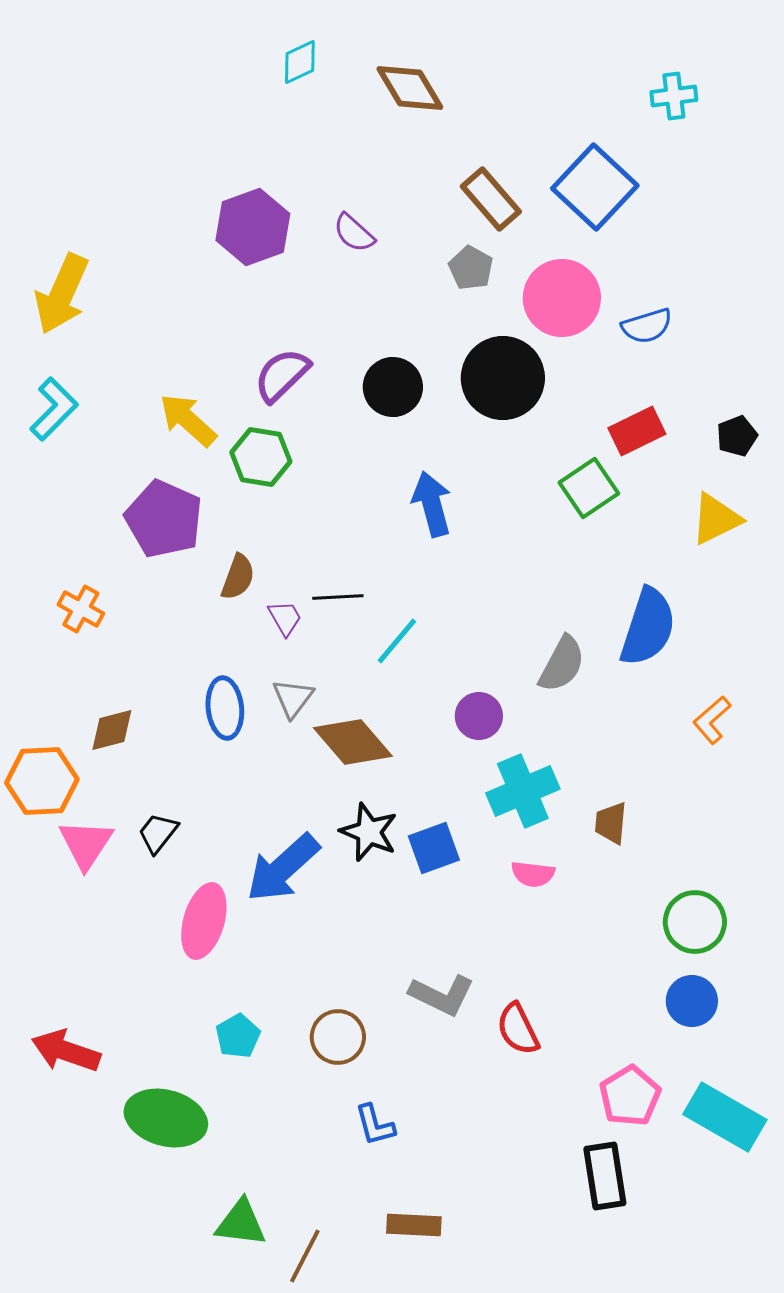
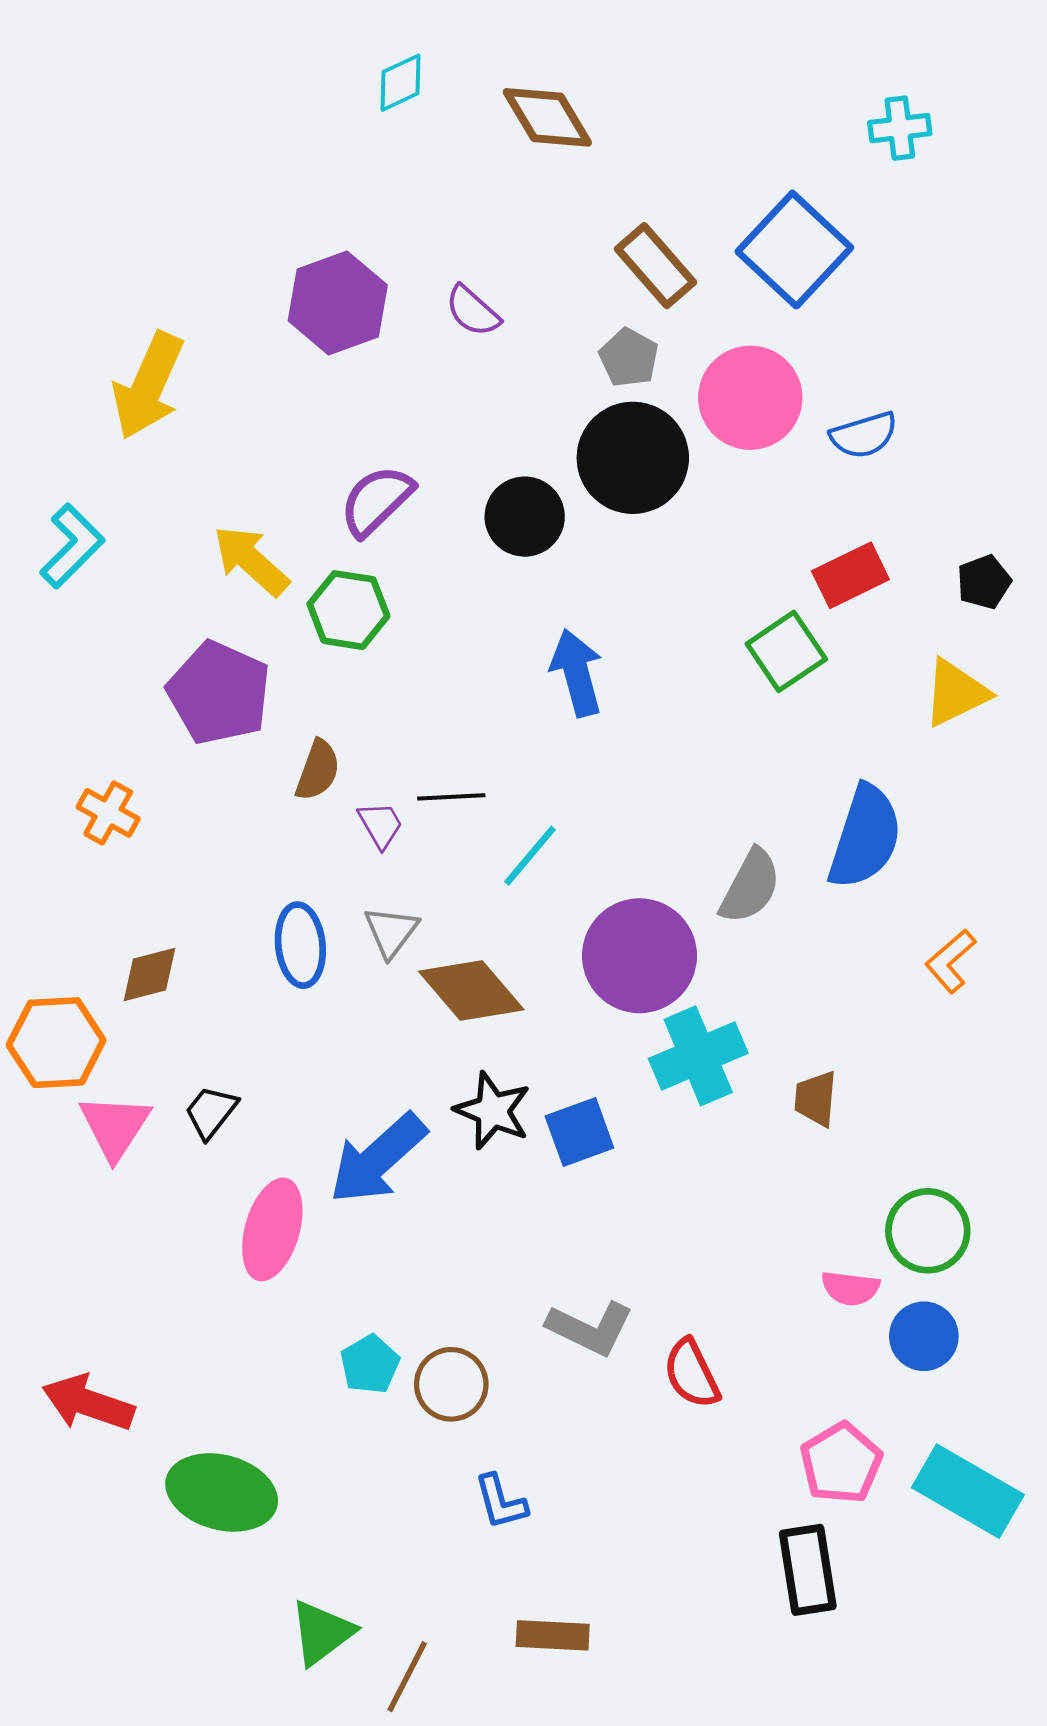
yellow arrow: (62, 294) -> (148, 386), moved
black circle: (503, 378) -> (633, 458), moved
purple circle: (479, 716) -> (639, 956), size x1.8
pink semicircle: (533, 874) -> (850, 1288), moved
cyan pentagon: (238, 1036) -> (370, 1364), moved
green triangle: (241, 1223) -> (322, 1633), turned -44

